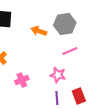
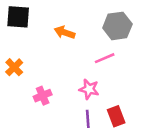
gray hexagon: (65, 24) -> (117, 26), moved

